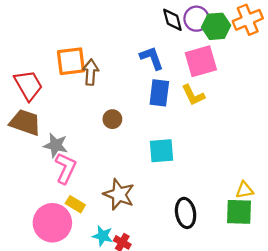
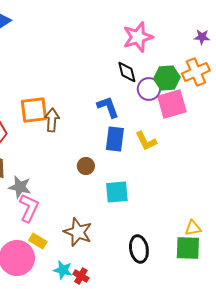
purple circle: (196, 19) -> (149, 89), moved
pink square: (201, 61) -> (172, 104), moved
brown circle: (112, 119) -> (86, 166), moved

